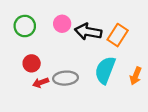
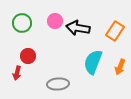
orange rectangle: (118, 35) -> (115, 31), moved
gray ellipse: (66, 78) -> (58, 84), moved
red arrow: (41, 83) -> (17, 73), moved, turned -56

